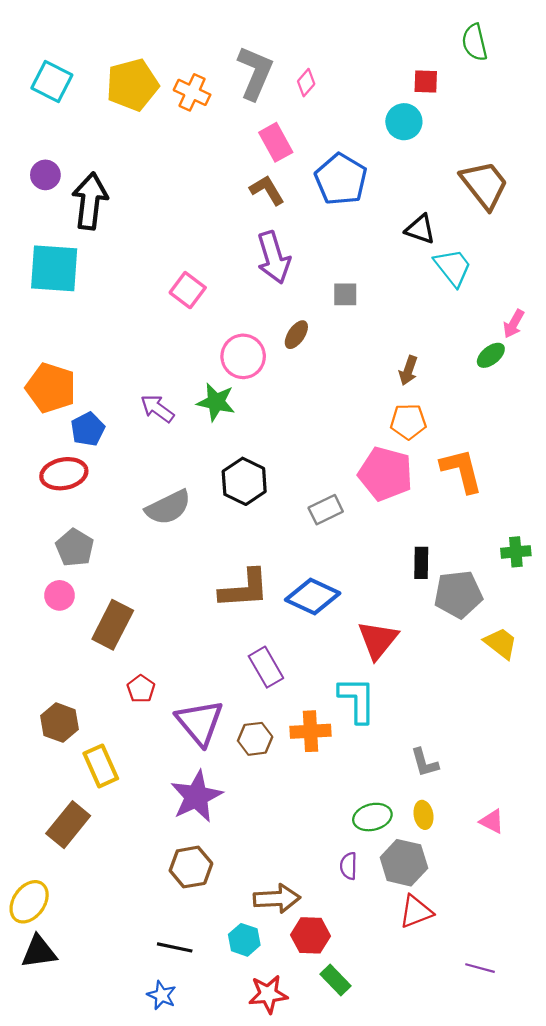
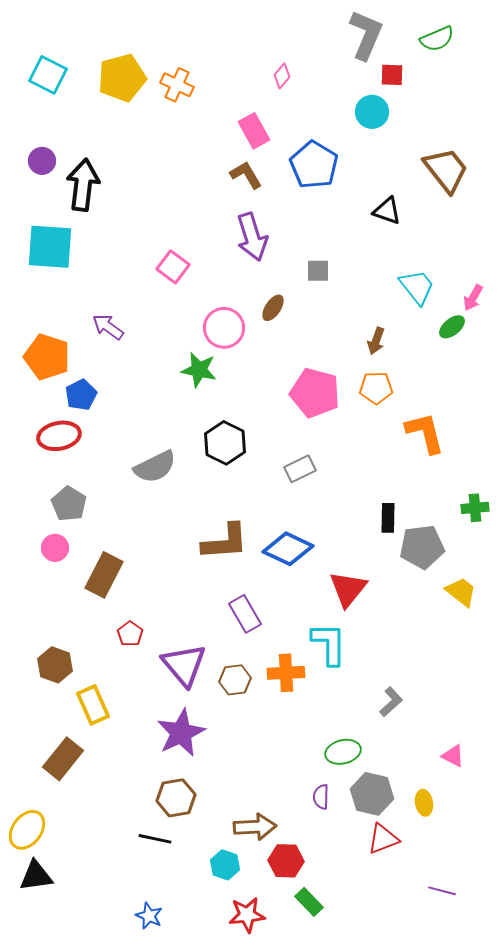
green semicircle: (475, 42) -> (437, 39), turned -100
gray L-shape: (255, 73) -> (366, 35), moved
cyan trapezoid: (453, 267) -> (417, 287), moved
purple arrow: (157, 409) -> (108, 327), moved
pink pentagon: (385, 474) -> (315, 393), moved
gray L-shape: (425, 763) -> (391, 702), turned -116
yellow ellipse: (423, 815) -> (424, 803), moved
black line: (175, 947) -> (155, 839), moved

